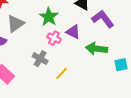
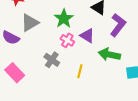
purple L-shape: (103, 19) -> (118, 25), turned 70
yellow line: (62, 73) -> (80, 71), moved, turned -32

